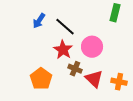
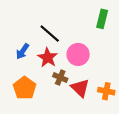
blue arrow: (39, 21) -> (22, 51), moved

